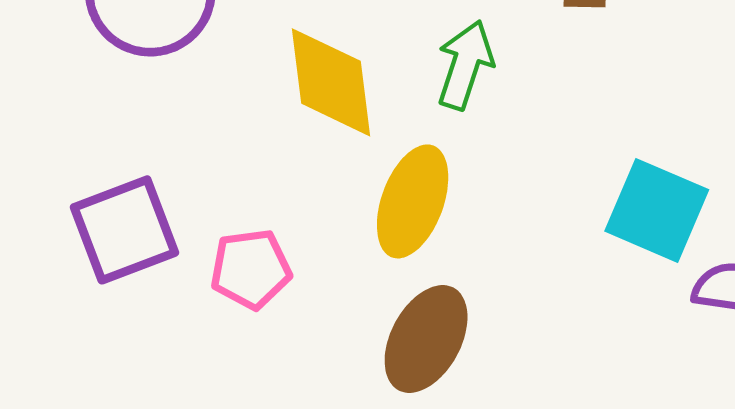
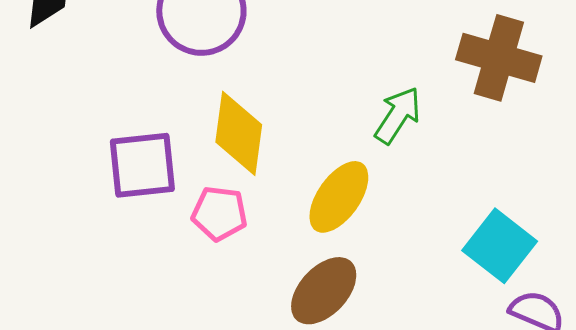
yellow diamond: (331, 82) -> (239, 133), moved

